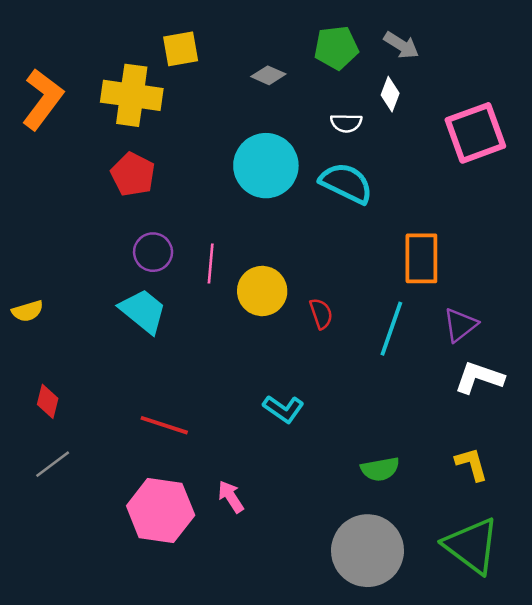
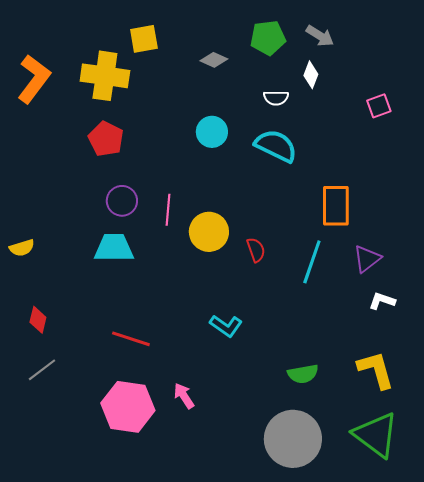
pink square: (475, 133) -> (379, 106), size x0.5
cyan circle: (266, 166) -> (212, 132), size x0.6
cyan trapezoid: (143, 311) -> (114, 248), turned -39
white L-shape: (479, 378) -> (382, 301), size x0.7
yellow L-shape: (472, 464) -> (376, 370), size x1.4

